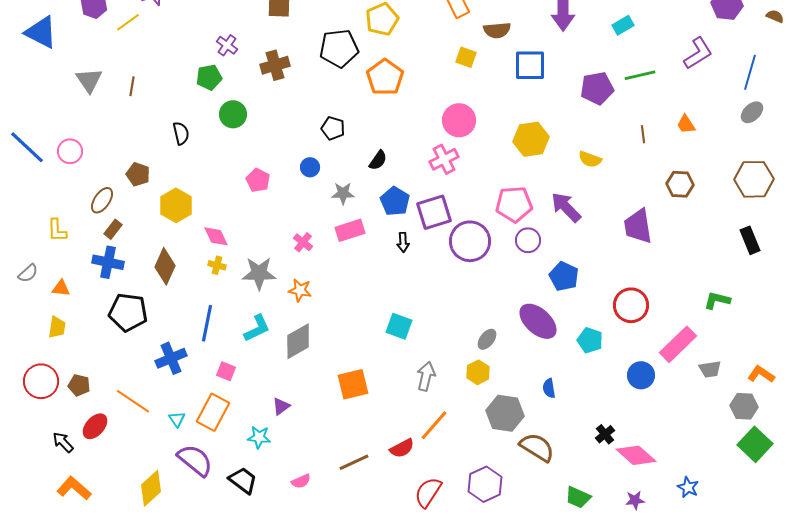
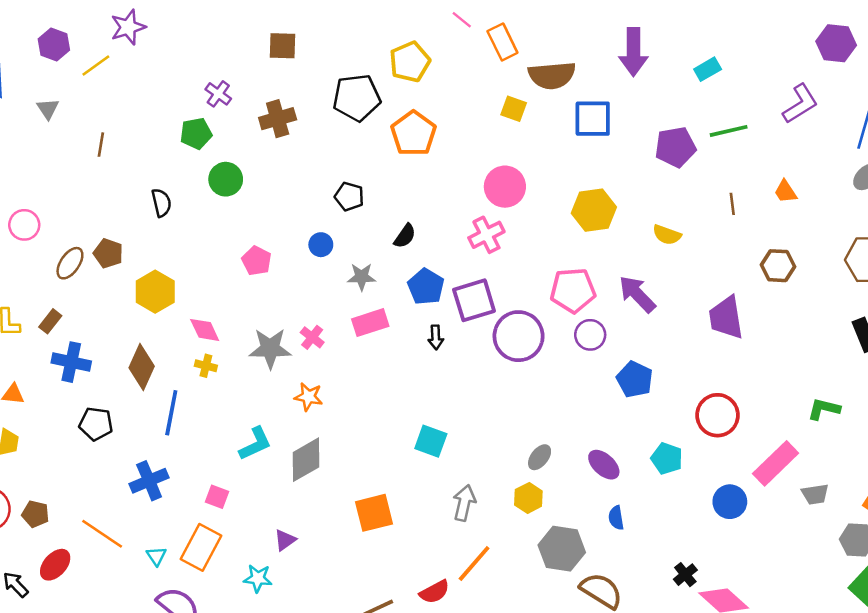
brown semicircle: (497, 30) -> (552, 75), size x1.4
gray triangle: (89, 80) -> (48, 109), moved, size x0.7
brown ellipse: (102, 200) -> (70, 263), moved
brown rectangle: (113, 229) -> (50, 321), moved
gray star: (259, 273) -> (270, 348), moved
black pentagon: (128, 312) -> (96, 424), size x0.7
purple ellipse: (538, 321) -> (604, 465), moved, size x0.7
blue line: (207, 323) -> (171, 413), moved

